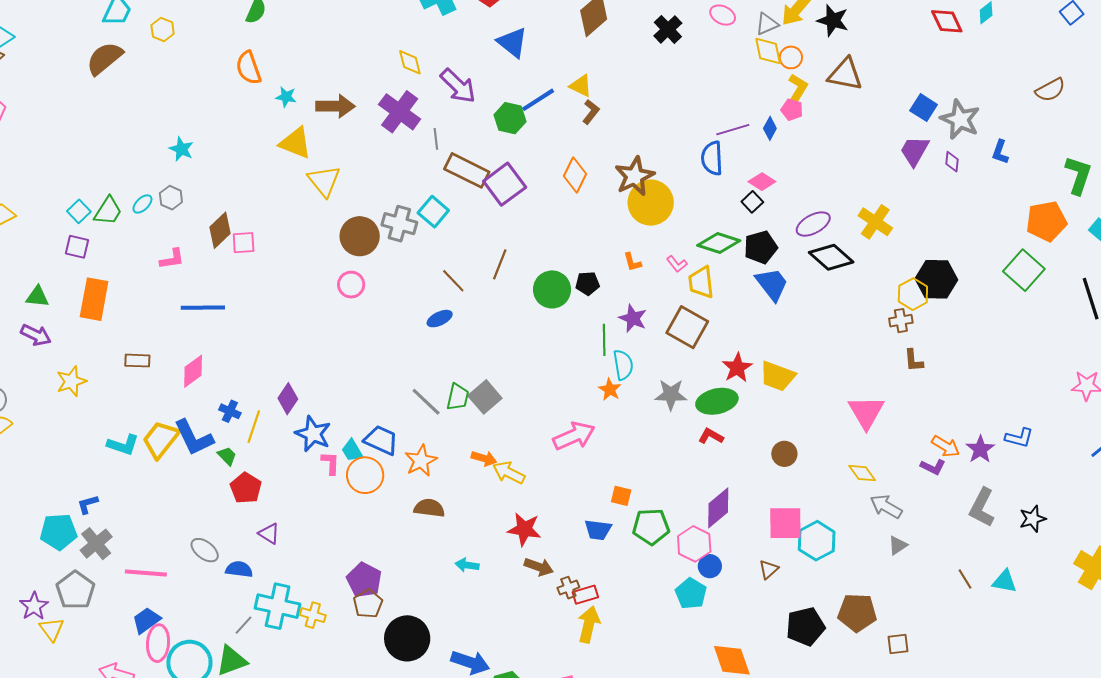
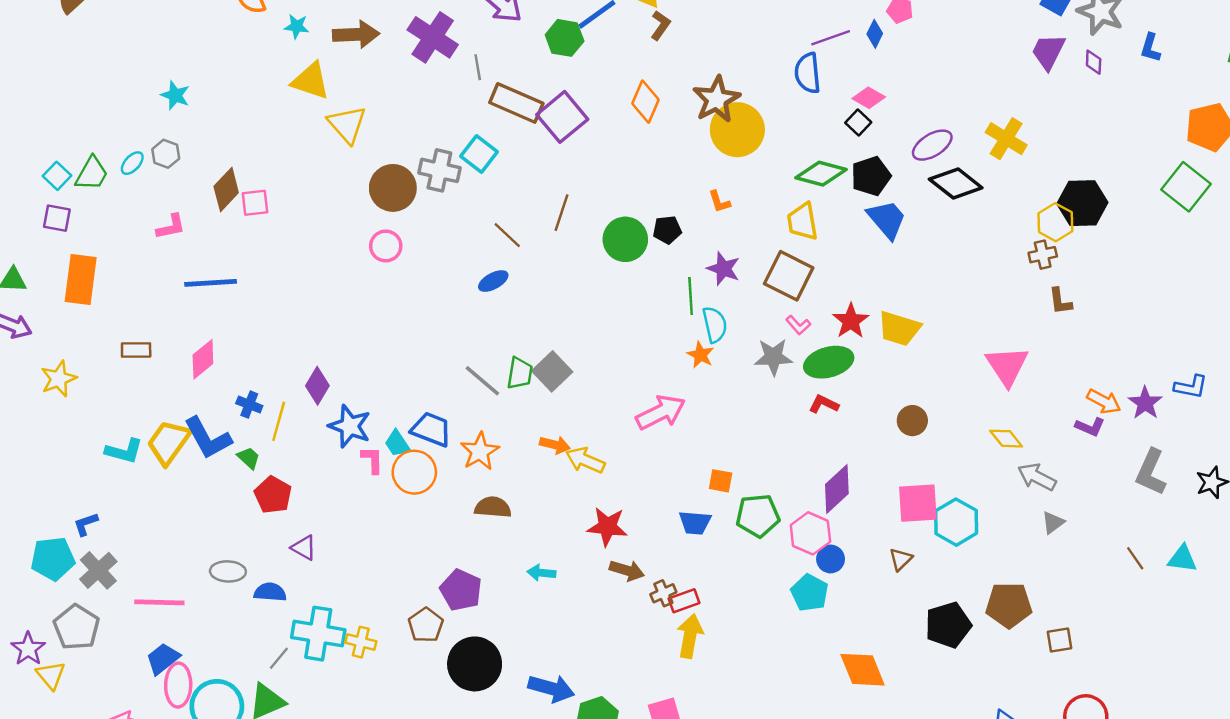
pink L-shape: (677, 264) -> (798, 325), moved
gray ellipse: (205, 550) -> (228, 571), turned -32
purple pentagon: (364, 580) -> (461, 590), moved

